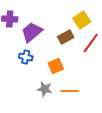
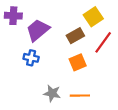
orange square: (56, 66) -> (78, 62), moved

